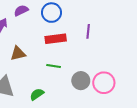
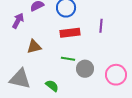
gray circle: (81, 81) -> (85, 69), moved
green semicircle: (37, 94) -> (52, 86), turned 72

